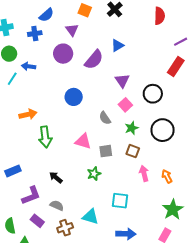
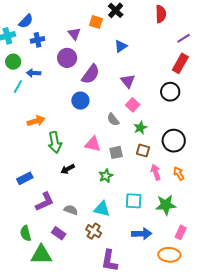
orange square: (85, 10) -> (96, 22), moved
blue semicircle: (46, 15) -> (26, 21), moved
purple semicircle: (94, 60) -> (91, 74), moved
black circle: (153, 94) -> (170, 92), moved
black circle: (163, 130) -> (174, 141), moved
black arrow: (56, 177) -> (68, 169), moved, turned -64
green star: (173, 209) -> (166, 205), moved, turned 30
cyan triangle: (90, 217) -> (102, 209), moved
purple rectangle: (37, 221) -> (59, 233), moved
brown cross: (65, 228) -> (94, 231), moved, turned -35

